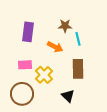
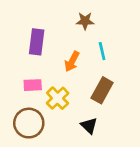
brown star: (65, 26) -> (85, 21), moved
orange arrow: (55, 47) -> (72, 62), turned 91
brown rectangle: (78, 69) -> (102, 90), turned 30

